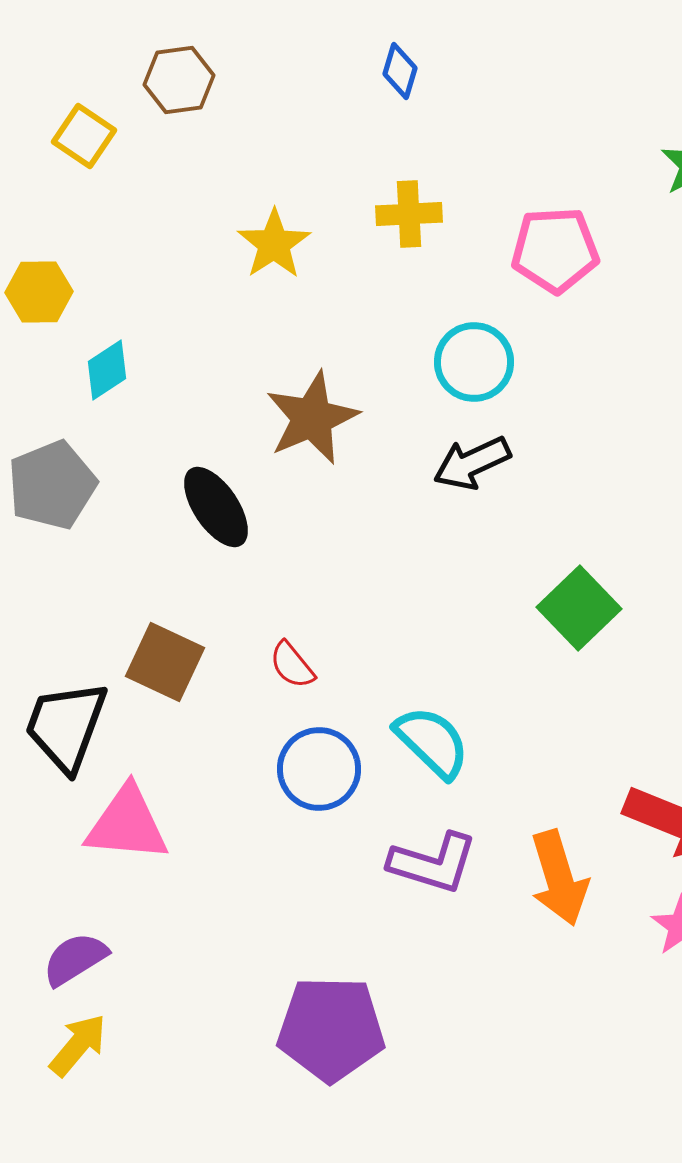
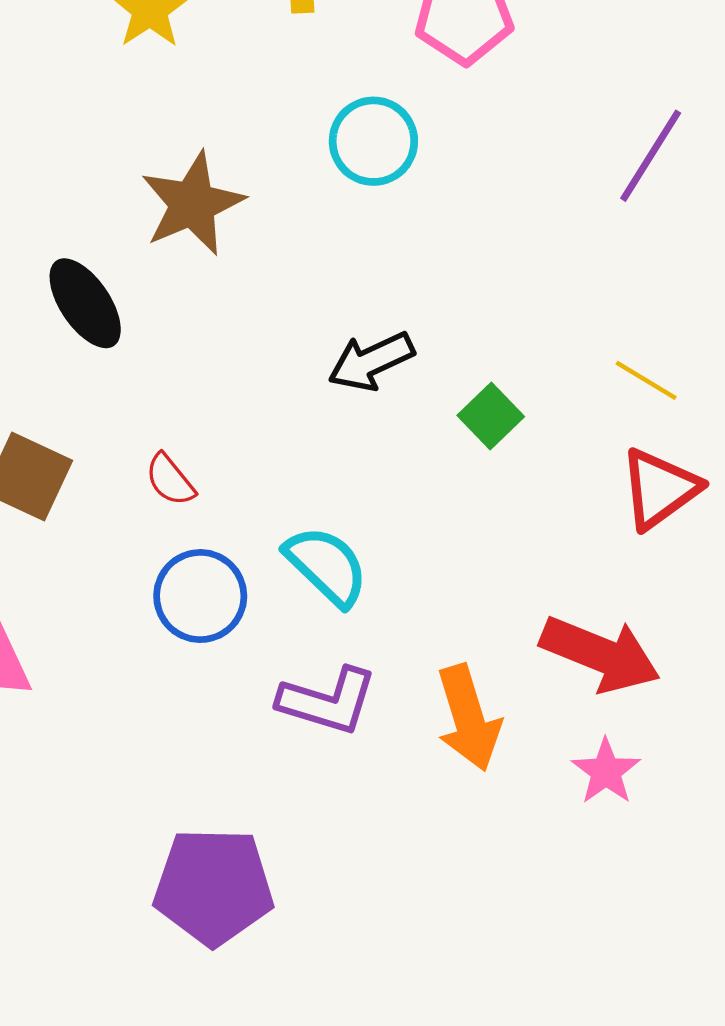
black arrow: (472, 463) -> (371, 361), moved
green square: (579, 608) -> (491, 416), size x0.7

